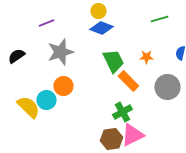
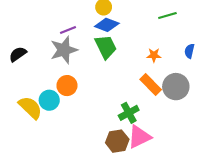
purple line: (46, 23) -> (68, 30), moved
green trapezoid: (113, 61) -> (106, 47), moved
orange rectangle: (128, 81) -> (151, 85), moved

